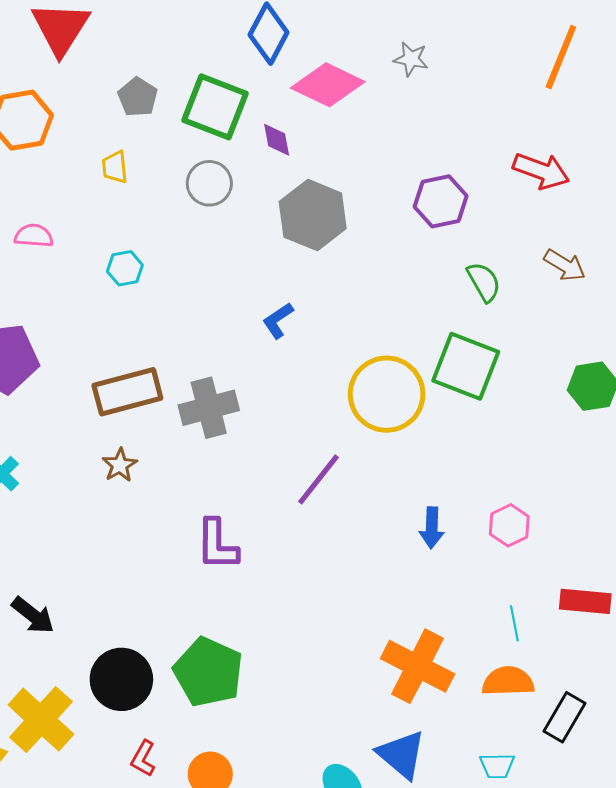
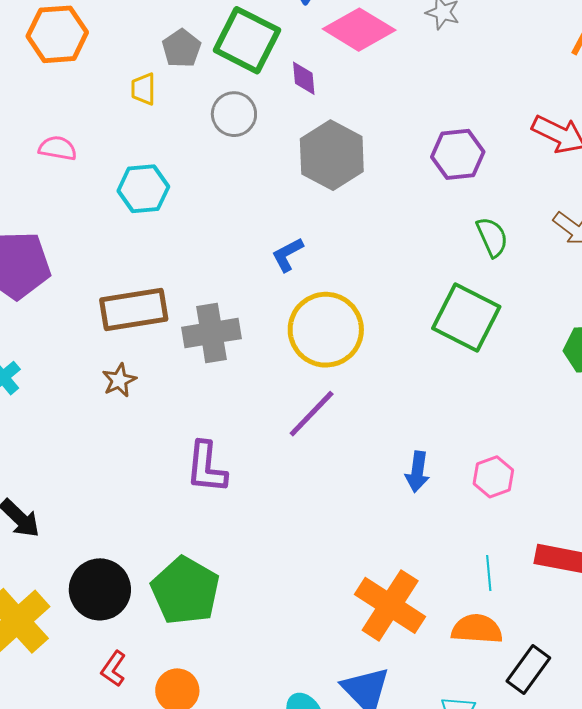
gray pentagon: (138, 97) -> (182, 48), moved
cyan hexagon: (125, 268) -> (143, 189), size x1.4
yellow circle: (387, 394) -> (326, 330), moved

